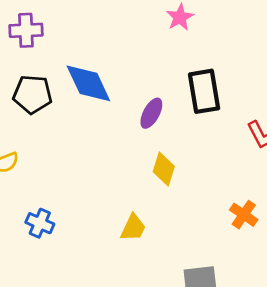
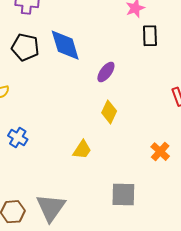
black rectangle: (204, 91) -> (150, 36), moved, size x0.7

